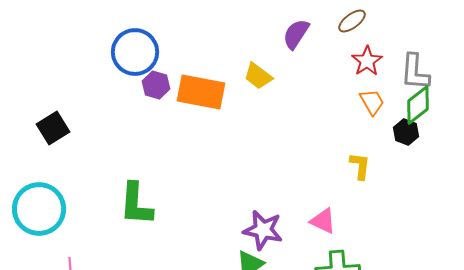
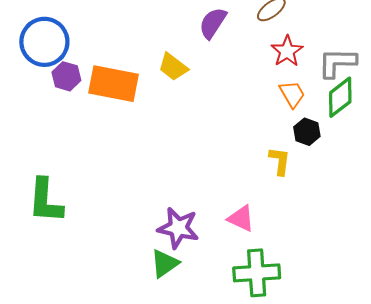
gray L-shape: (415, 72) -> (337, 63), turned 87
black hexagon: (406, 132) -> (307, 132), moved

